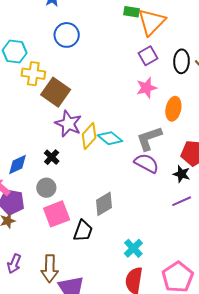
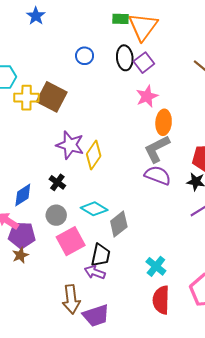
blue circle: (67, 35) -> (85, 56), moved, size x0.7
black ellipse: (182, 61) -> (125, 58), moved
brown square: (56, 92) -> (52, 97), moved
orange ellipse: (173, 109) -> (164, 122), moved
cyan diamond: (110, 138) -> (94, 209), moved
purple arrow: (14, 264) -> (95, 272), moved, turned 96

